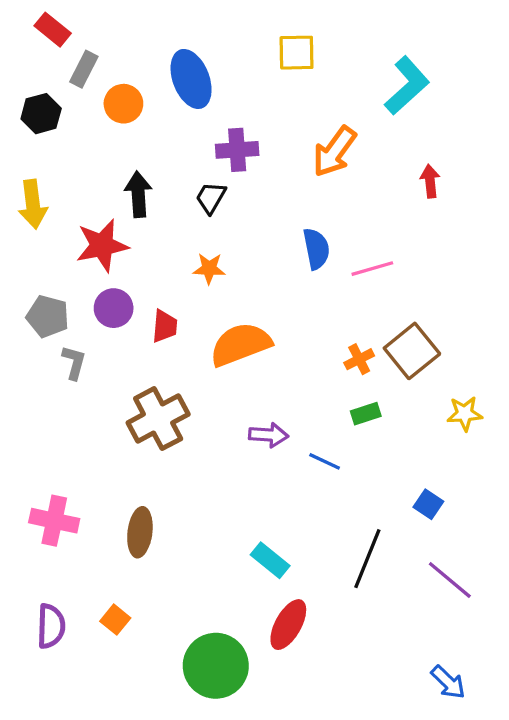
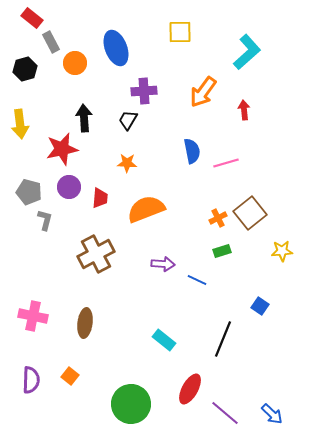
gray rectangle: (84, 69) -> (51, 42), turned -55
red arrow: (430, 181) -> (244, 110), moved
purple line: (450, 580) -> (225, 413), moved
red ellipse: (288, 625) -> (190, 389), moved

